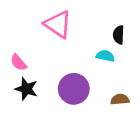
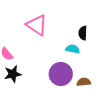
black star: (26, 89) -> (13, 74), turned -30
purple circle: (74, 89) -> (61, 74), moved

